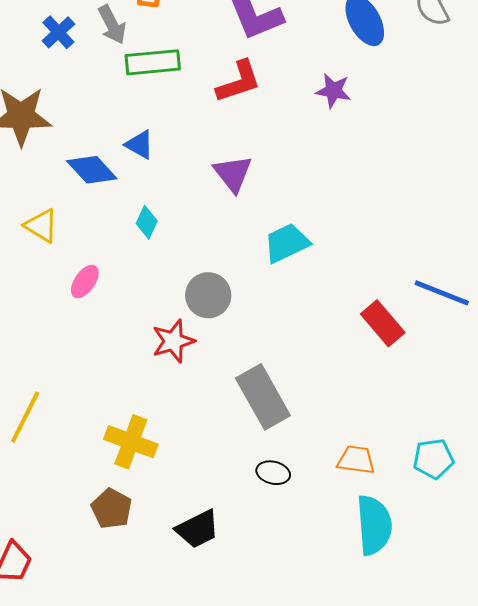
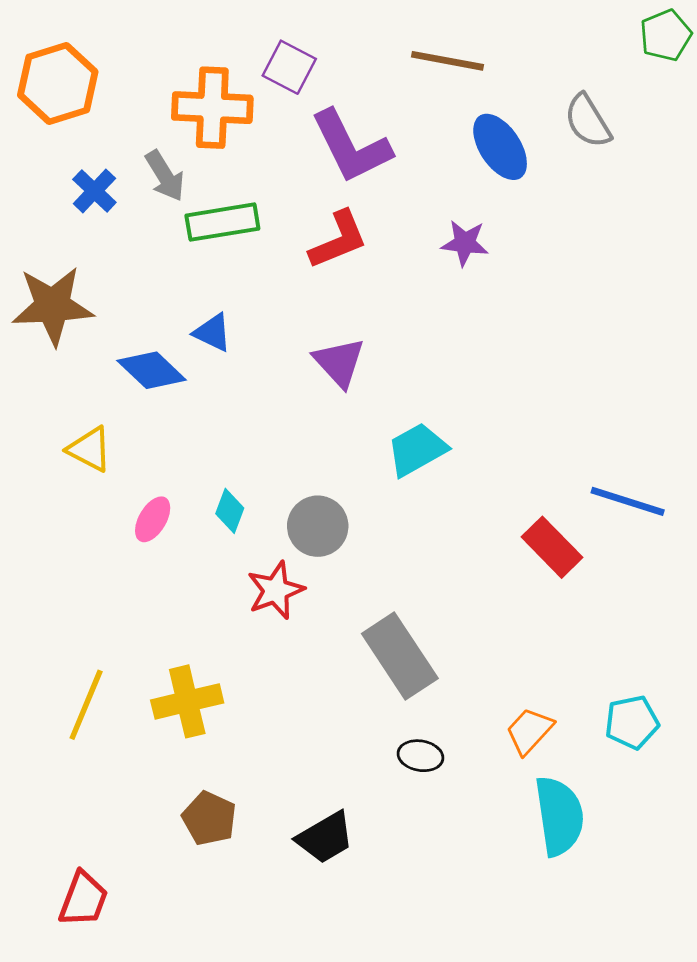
cyan diamond: (147, 222) -> (230, 511), moved
yellow cross: (131, 442) -> (187, 701), moved, turned -30
orange trapezoid: (356, 460) -> (529, 731), turned -51

